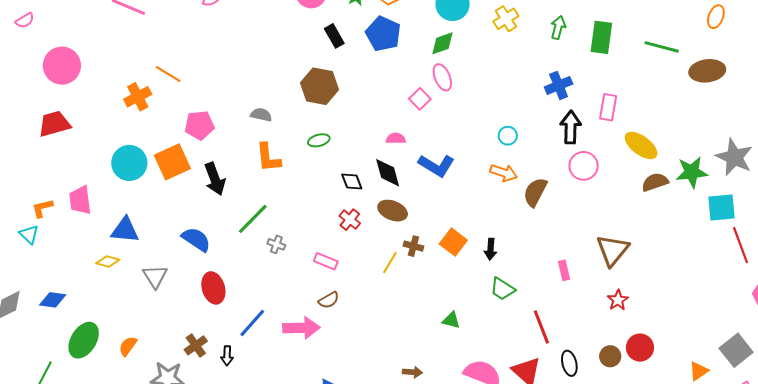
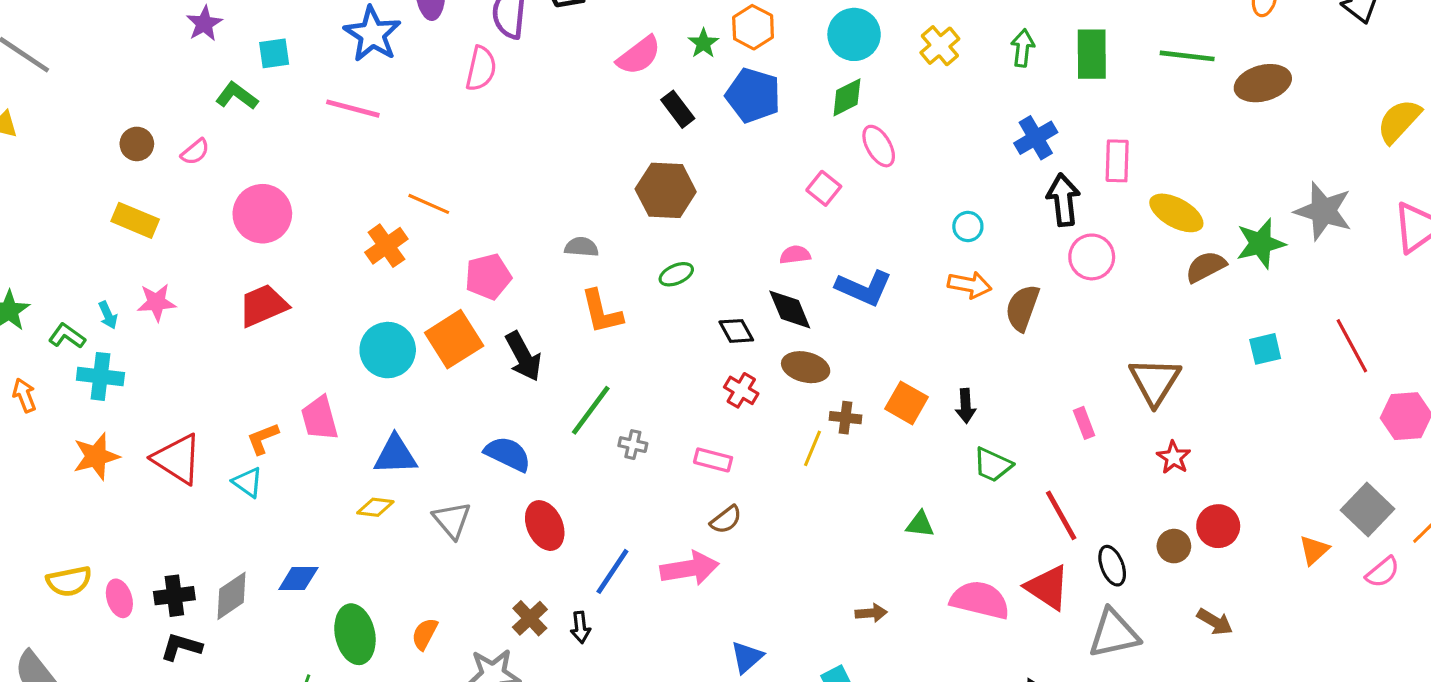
pink ellipse: (442, 77) -> (879, 146), moved
cyan square: (722, 208) -> (1265, 349), moved, size x0.7
green ellipse: (84, 340) -> (355, 634), turned -36

